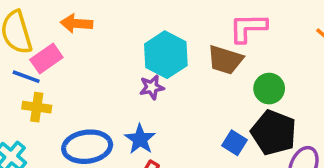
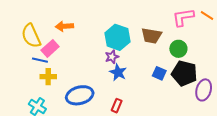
pink L-shape: (248, 28) -> (183, 17), moved
blue star: (140, 139) -> (118, 72), moved
blue square: (235, 143) -> (159, 73), moved

